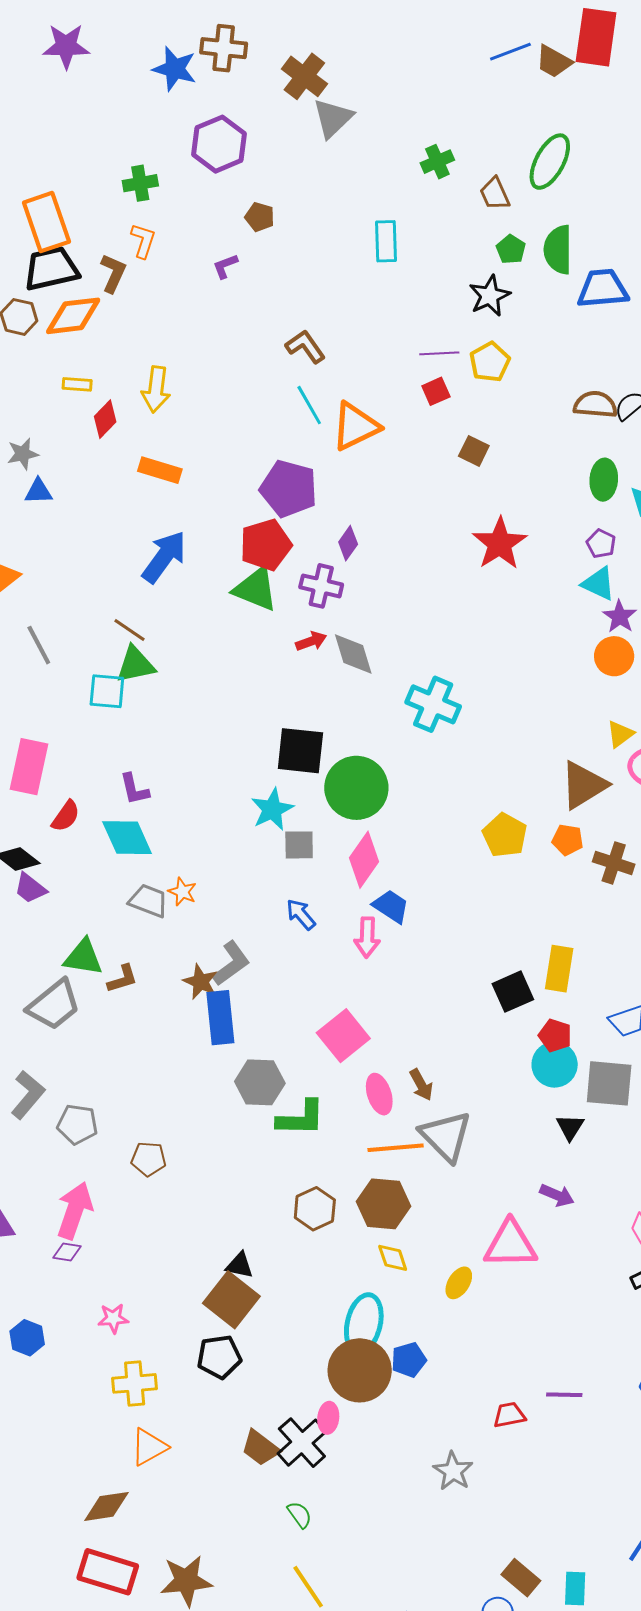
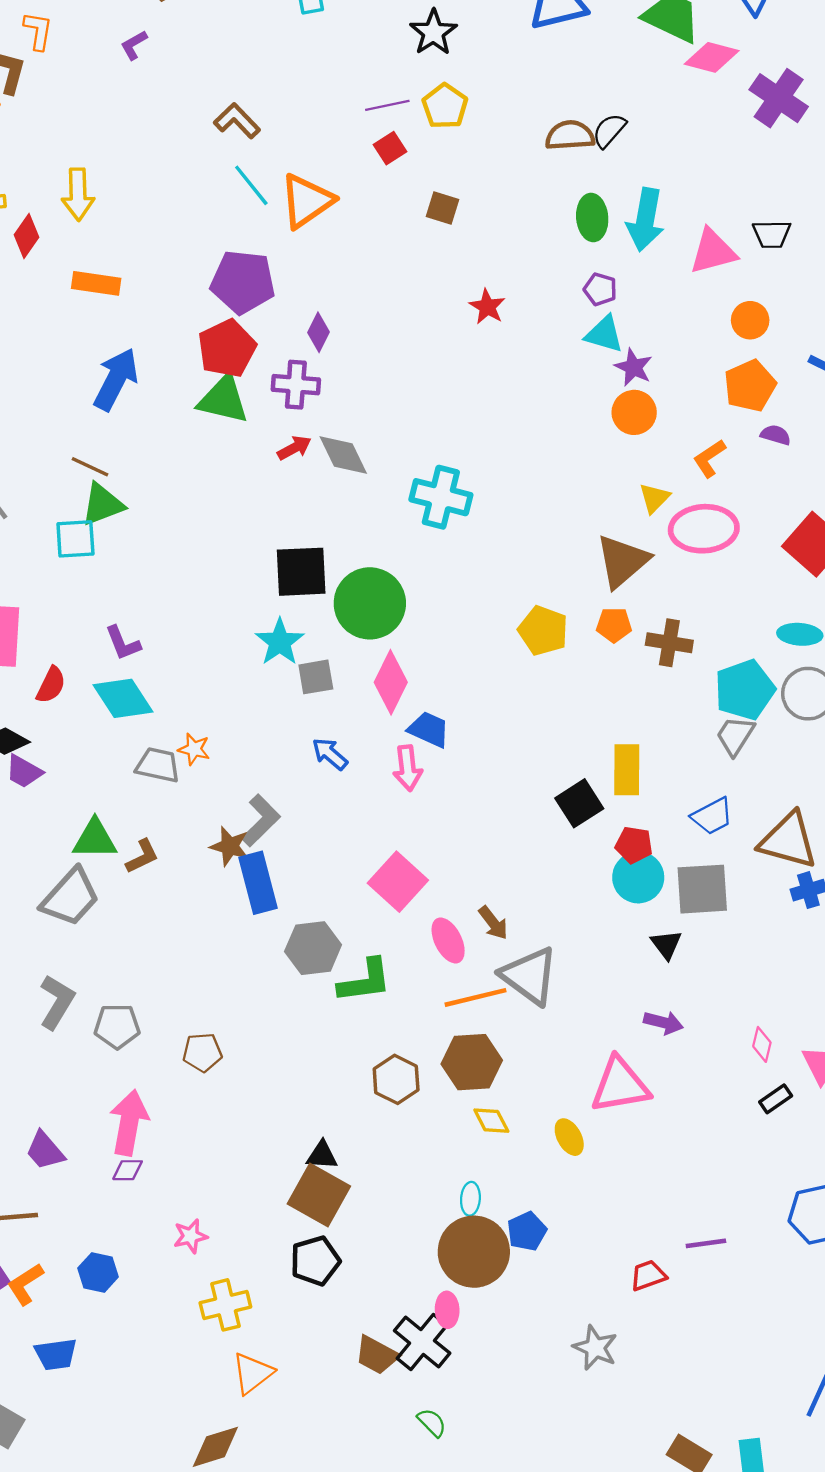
red star: (500, 544) -> (487, 307), size x0.6
yellow ellipse: (459, 1283) -> (569, 1137), turned -52
cyan ellipse: (364, 1324) -> (470, 1199), size x0.5

